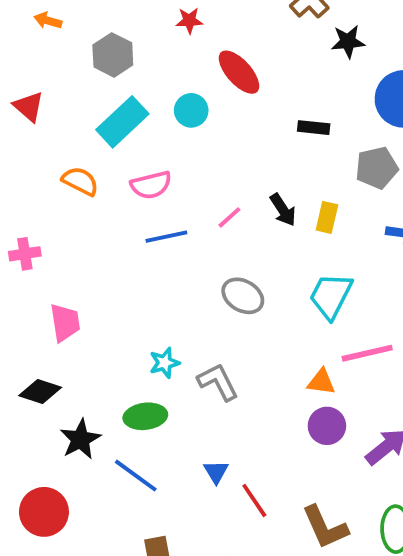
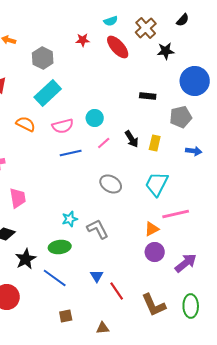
red ellipse: (239, 72) -> (118, 47), moved
cyan circle: (191, 110) -> (95, 118), moved
orange triangle: (321, 382) -> (152, 229), turned -35

